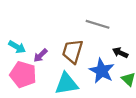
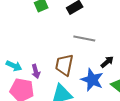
black arrow: (120, 53) -> (107, 62), turned 120
purple arrow: (40, 55) -> (36, 71), turned -56

